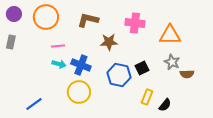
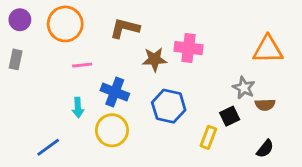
pink cross: (135, 23) -> (189, 48), moved
orange triangle: (170, 35) -> (268, 49), moved
cyan arrow: (59, 64) -> (78, 108), moved, turned 72
black square: (142, 68) -> (230, 116), moved
black semicircle: (165, 105) -> (265, 149), moved

